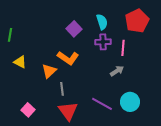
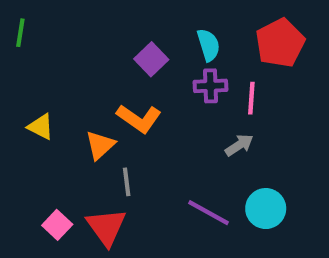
green line: (10, 35) -> (20, 33), moved
red triangle: (68, 111) -> (106, 227), moved

